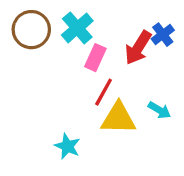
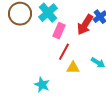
yellow triangle: (118, 118) -> (73, 68), size x0.6

